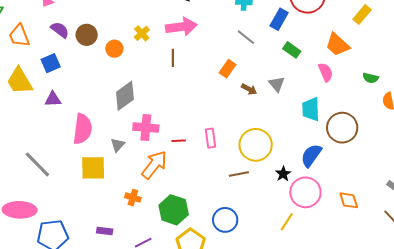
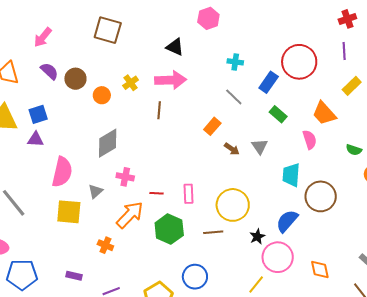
blue square: (51, 63) -> (38, 114), moved
pink cross: (146, 128) -> (125, 177), size x0.7
green hexagon: (174, 210) -> (169, 229), moved

